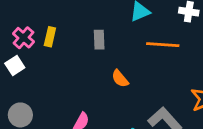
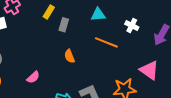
yellow rectangle: (50, 37) -> (49, 12), moved

